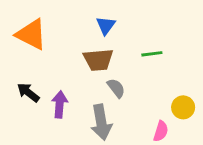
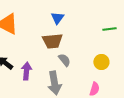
green line: (152, 54) -> (109, 29), moved
yellow circle: (183, 107) -> (101, 62), moved

